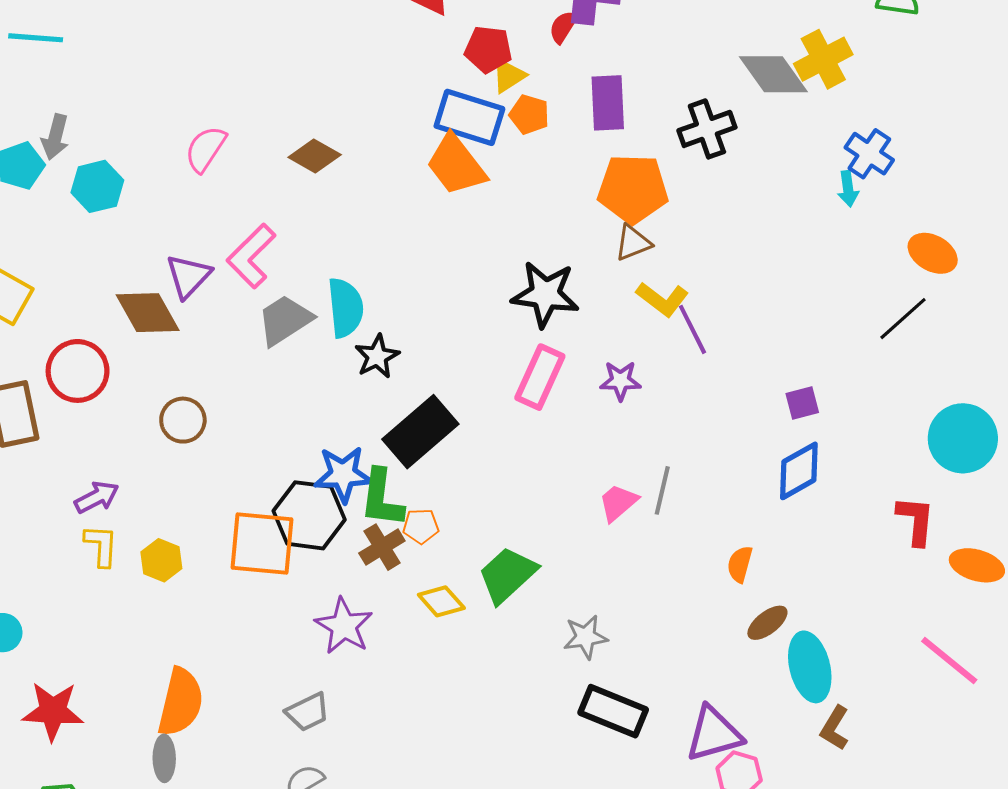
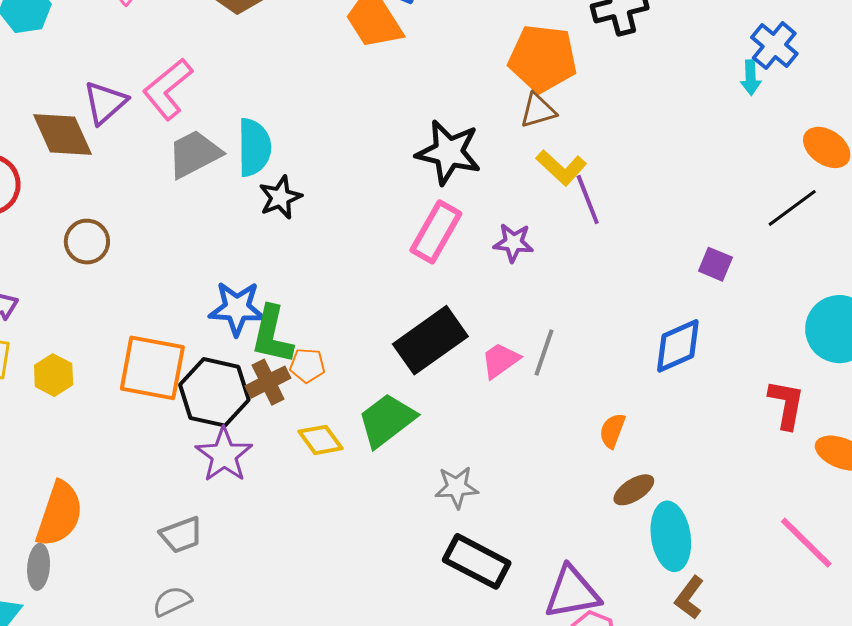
purple square: (802, 403) -> (715, 264), moved, turned 32
black rectangle: (420, 432) -> (430, 340), moved
black hexagon: (309, 515) -> (214, 392), moved

